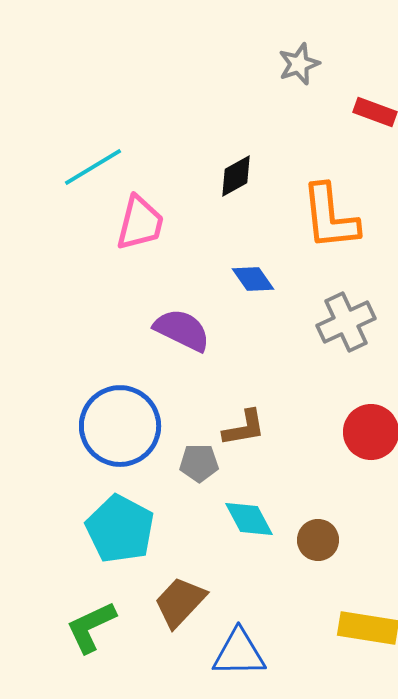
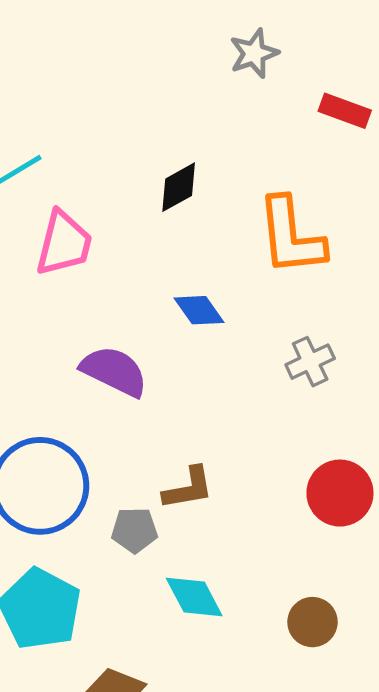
gray cross: (346, 322) -> (310, 362), size x0.7
brown circle: (318, 540) -> (312, 622), moved

